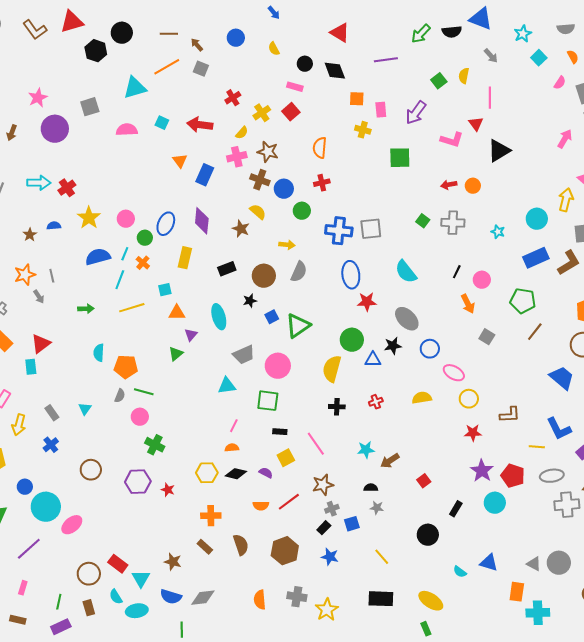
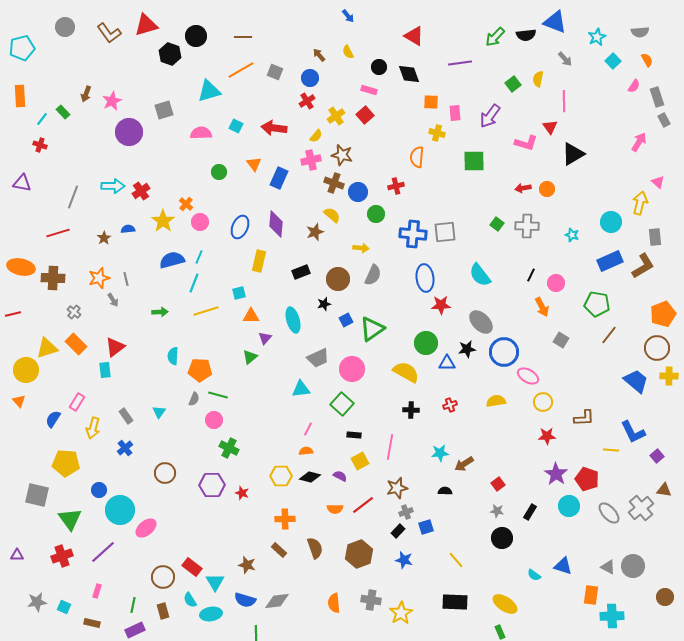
blue circle: (236, 38) -> (310, 78), moved
brown arrow: (197, 45) -> (319, 55), moved
brown arrow: (12, 133) -> (86, 94), moved
orange semicircle: (320, 148) -> (417, 157), moved
brown star: (241, 229) -> (315, 232), turned 30
green circle: (145, 238) -> (219, 172), moved
orange cross: (143, 263) -> (186, 204), moved
blue circle: (430, 349) -> (504, 352), size x1.5
yellow semicircle: (332, 369) -> (406, 372), turned 104
green square: (268, 401) -> (342, 404), turned 35
pink line: (316, 444) -> (390, 447), turned 45
gray ellipse: (552, 476) -> (609, 513), moved, turned 55
gray cross: (567, 505) -> (641, 508), turned -35
gray star: (377, 508) -> (497, 511), moved

